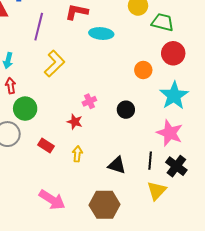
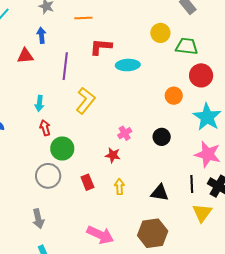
red rectangle: (46, 145) -> (87, 182), turned 42

